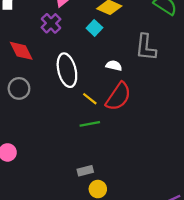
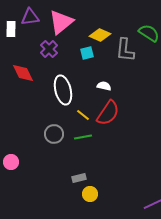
cyan square: (94, 28) -> (87, 53), turned 32
gray L-shape: (146, 47) -> (125, 50), moved
gray circle: (19, 88) -> (54, 134), moved

